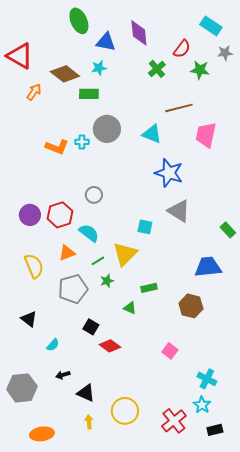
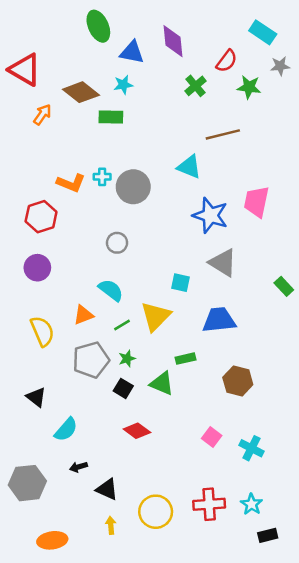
gray circle: (107, 129) -> (133, 187), moved
pink trapezoid: (206, 135) -> (256, 202), moved
red hexagon: (60, 215) -> (41, 217), moved
blue trapezoid: (208, 267) -> (219, 320), moved
green star: (107, 281) -> (127, 359), moved
green triangle: (130, 308) -> (162, 383), size x1.5
black square: (91, 327) -> (123, 388), moved
cyan semicircle: (53, 345) -> (66, 430), size x1.5
cyan cross: (207, 379) -> (251, 448), moved
red cross: (174, 421) -> (209, 504), moved, turned 35

